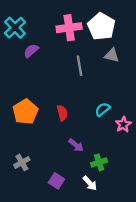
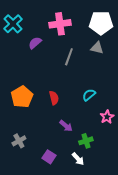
white pentagon: (101, 27) -> (101, 23), moved, turned -30
purple semicircle: (31, 51) -> (35, 43), moved
gray line: (79, 66) -> (69, 57), turned 30
pink star: (123, 124) -> (107, 117), moved

